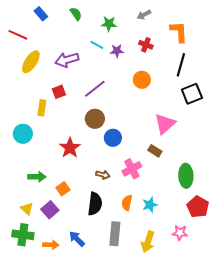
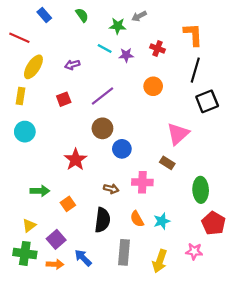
gray arrow: (144, 15) -> (139, 16), moved
purple arrow: (67, 60) -> (72, 65), size x0.6
yellow rectangle: (42, 108) -> (20, 96), moved
cyan circle: (23, 134) -> (25, 132), moved
pink cross: (132, 169) -> (142, 182), turned 30
orange semicircle: (127, 203) -> (137, 219), turned -42
yellow triangle: (27, 209) -> (29, 225), turned 40
purple square: (50, 210) -> (56, 239), moved

